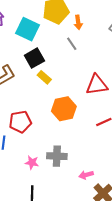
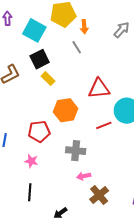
red pentagon: (20, 122) -> (39, 131), moved
gray cross: (57, 156) -> (76, 151), moved

